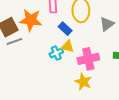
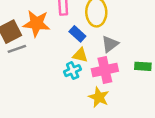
gray triangle: (107, 24) -> (110, 44), moved
cyan cross: (56, 53) -> (73, 71), moved

